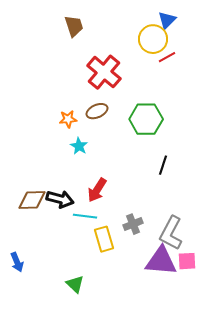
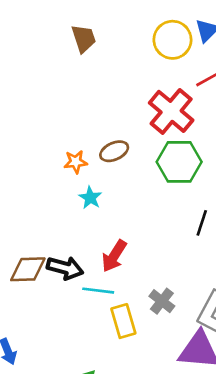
yellow circle: (153, 39) -> (172, 40), moved
red cross: (104, 72) -> (171, 111), moved
gray cross: (133, 224) -> (162, 301), turned -30

